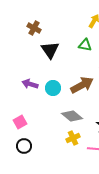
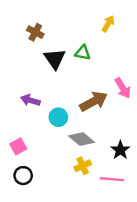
green triangle: (85, 45) -> (83, 53), moved
cyan circle: (53, 88) -> (58, 117), moved

